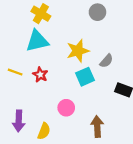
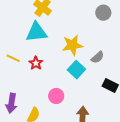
gray circle: (97, 12) -> (103, 13), moved
cyan square: (85, 77) -> (76, 70), turned -30

